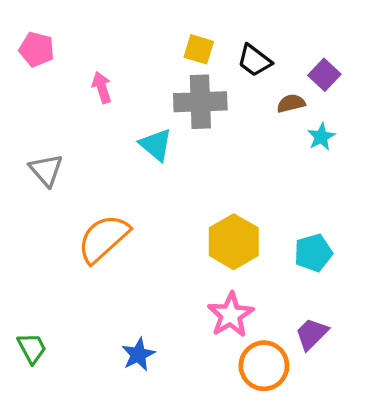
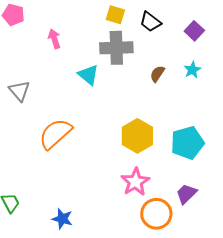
brown semicircle: (291, 103) -> (157, 74), moved, turned -42
cyan pentagon: (313, 253) -> (187, 143), size x1.4
blue star: (138, 355) -> (62, 219), moved, turned -30

